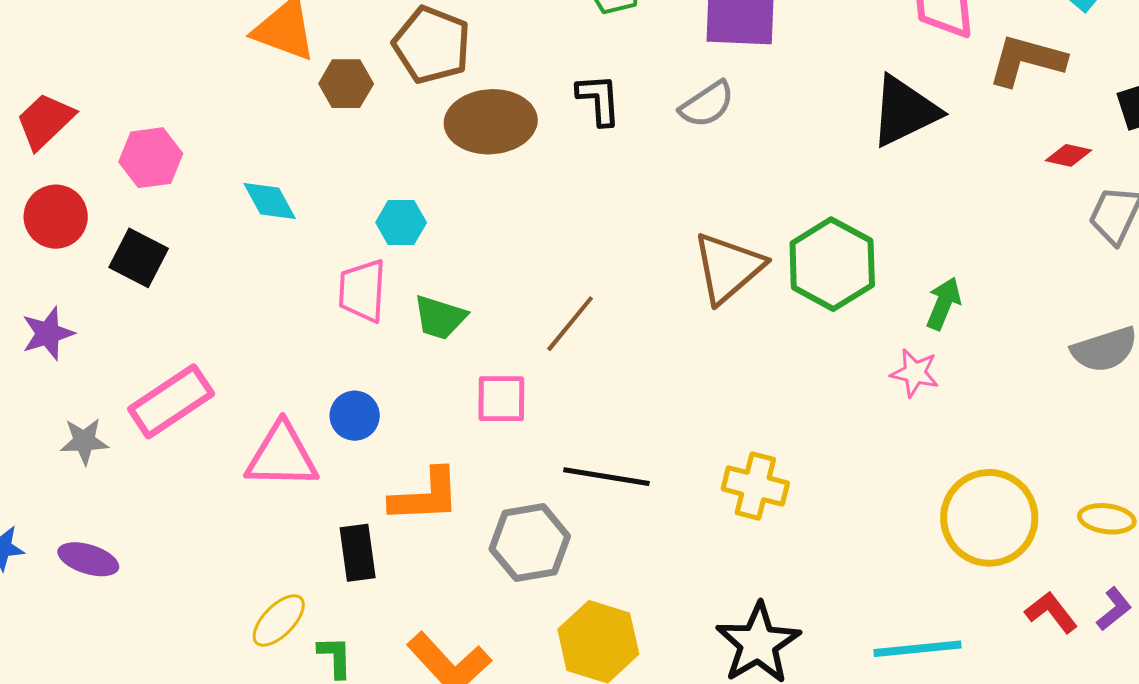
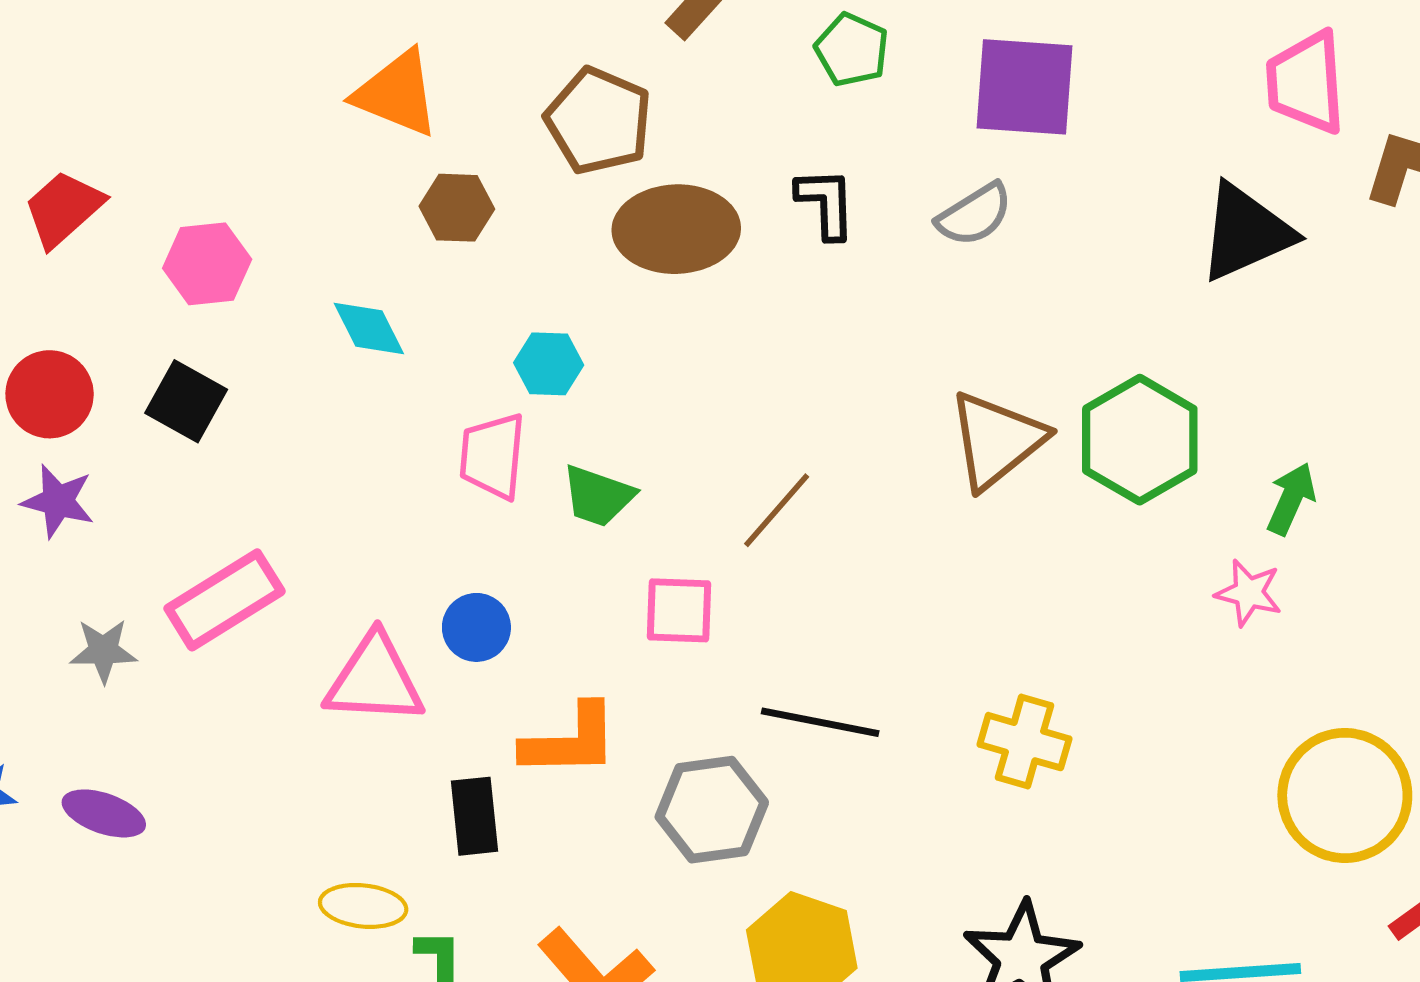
brown hexagon: (346, 84) -> (457, 208), moved
red circle: (56, 217) -> (50, 394), moved
purple star: (48, 333) -> (58, 501), turned 30
yellow ellipse: (279, 621) -> (363, 906), turned 50

